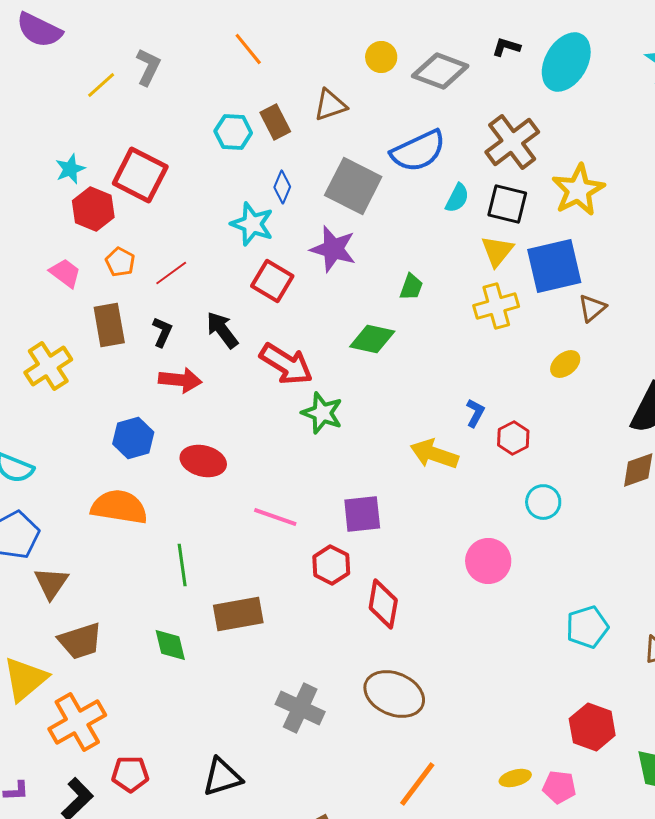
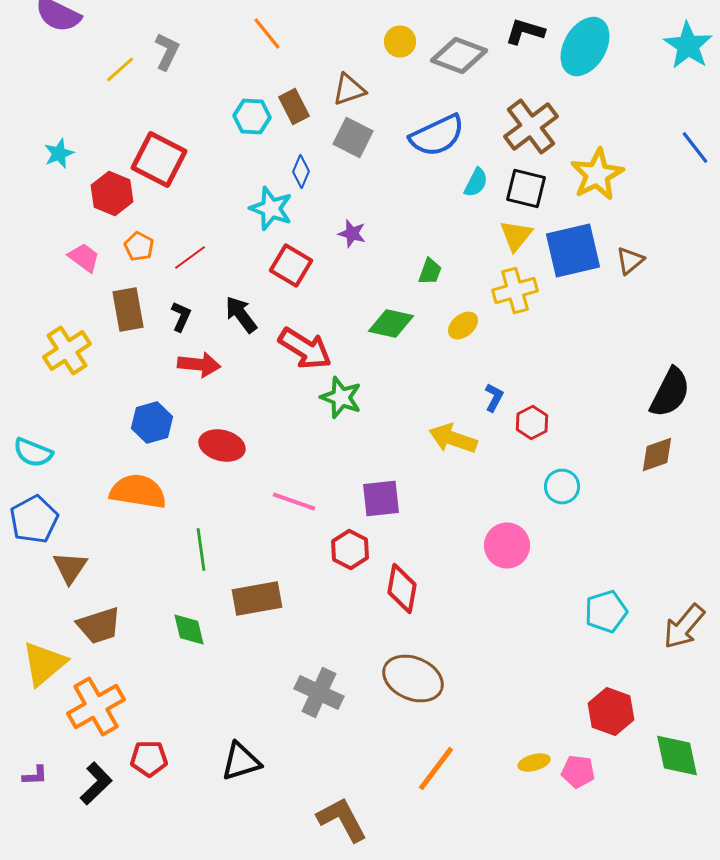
black L-shape: (506, 47) -> (525, 32), size x1.4
cyan star: (70, 169) -> (59, 154), moved
gray square: (353, 186) -> (353, 138), moved, size x0.7
purple star: (333, 249) -> (352, 234), size x0.6
brown triangle: (592, 308) -> (630, 260), moved
yellow ellipse: (565, 364) -> (463, 326), moved

